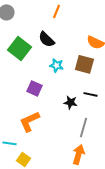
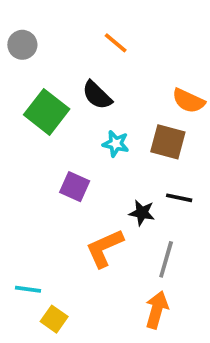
orange line: (56, 11) -> (116, 43), turned -72
orange L-shape: (29, 121) -> (104, 248), moved

